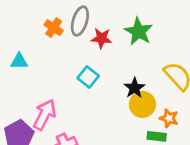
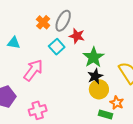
green star: (139, 32) -> (94, 57), moved
cyan square: (88, 77) -> (57, 47), moved
pink arrow: (45, 115) -> (33, 70), moved

